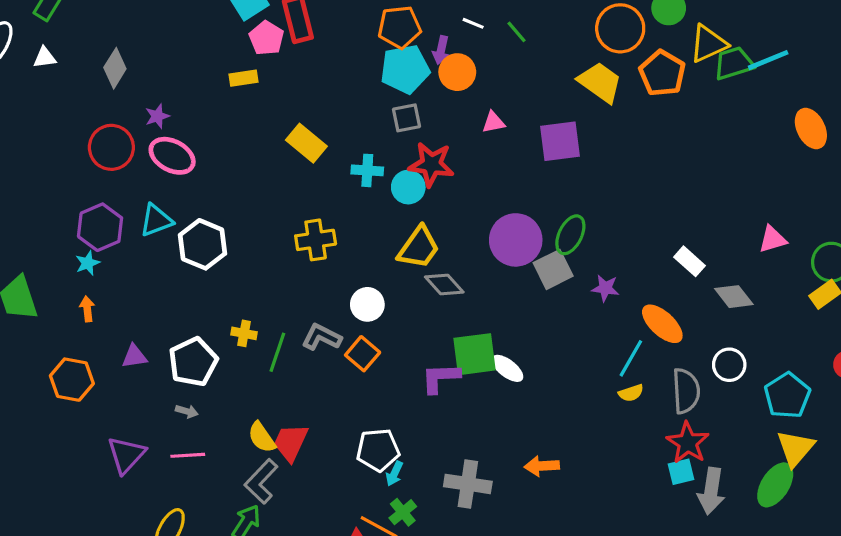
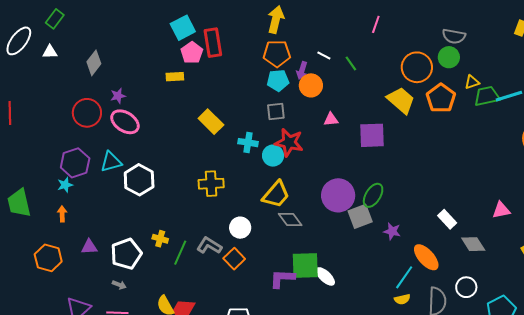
yellow triangle: (708, 44) -> (472, 82), size x0.6
cyan pentagon: (405, 69) -> (278, 81), size x0.7

